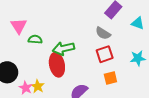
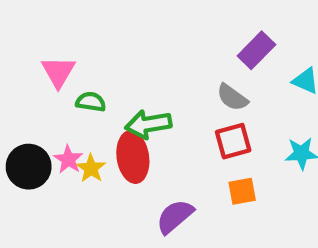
yellow star: (38, 86) -> (91, 168), moved
pink star: (26, 88) -> (68, 159), moved

